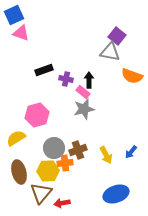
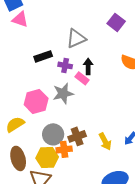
gray triangle: (110, 52) -> (76, 38), moved, turned -35
gray star: (84, 109) -> (63, 93), moved

